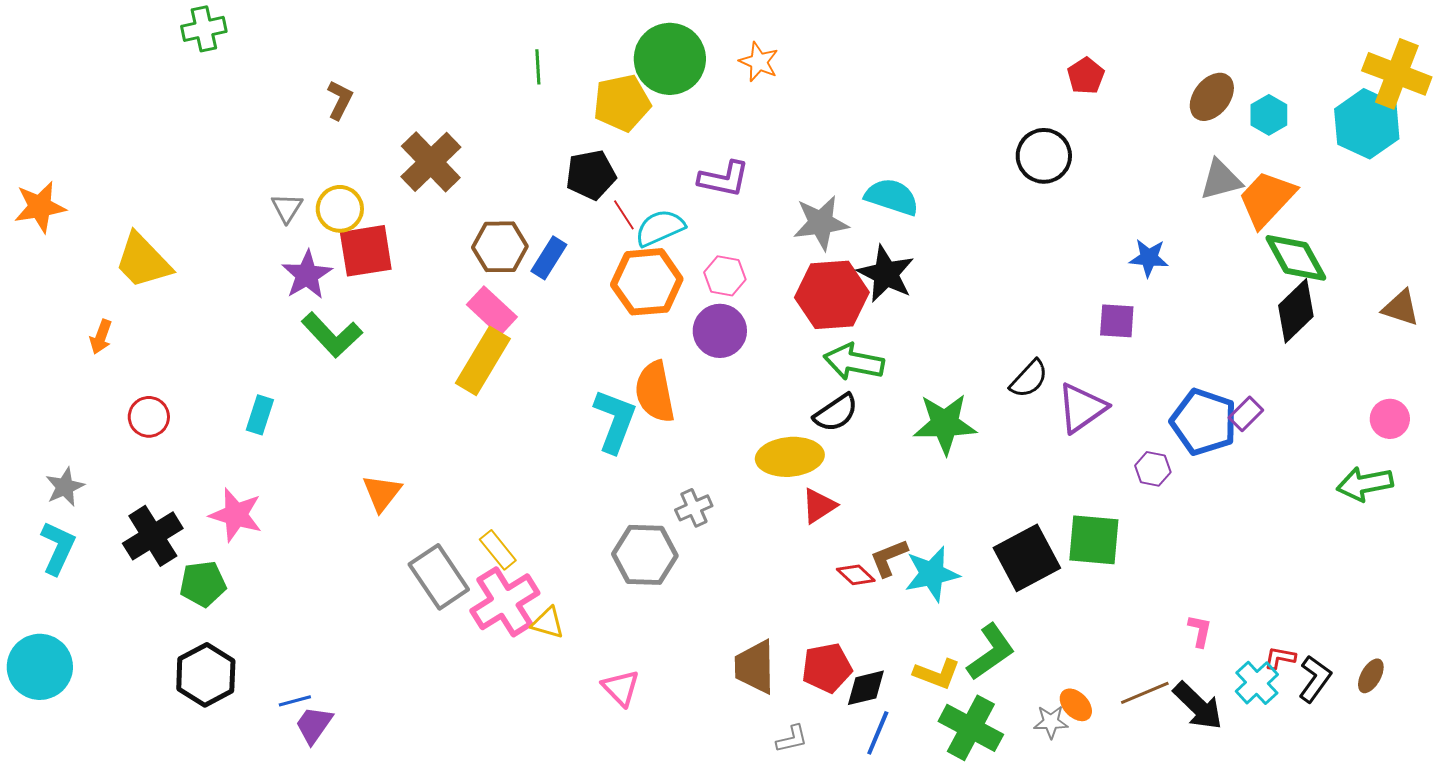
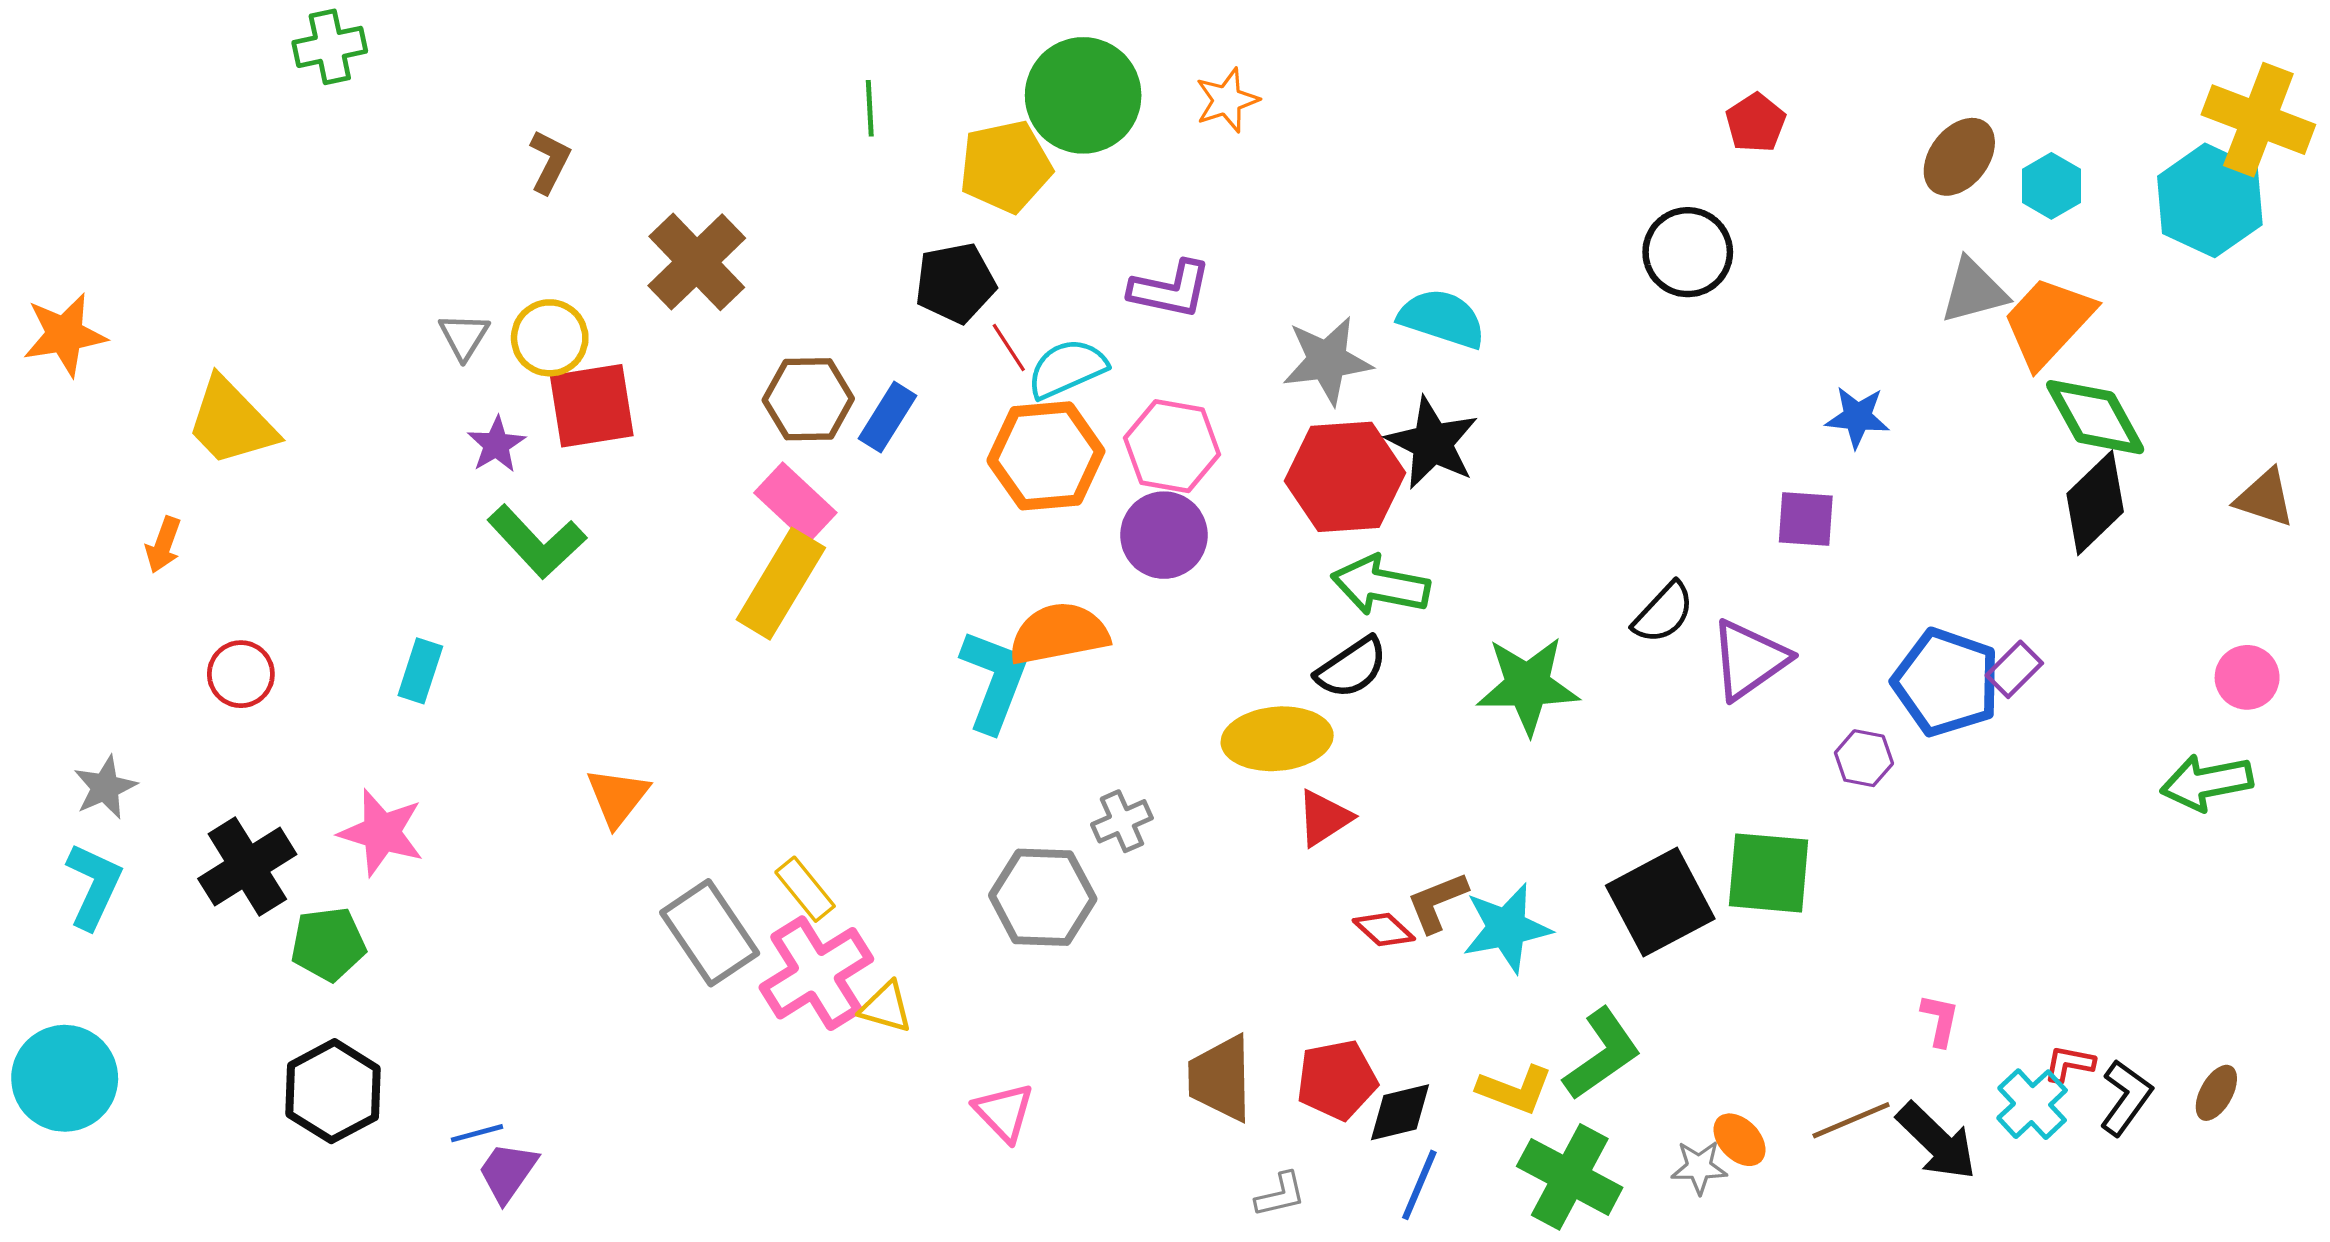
orange star: (759, 62) -> (1227, 100), turned 30
purple star: (307, 275) -> (496, 445), size x0.7
pink hexagon: (725, 276) -> (1172, 446), size x1.4
orange semicircle: (655, 392) -> (1059, 634), turned 90

